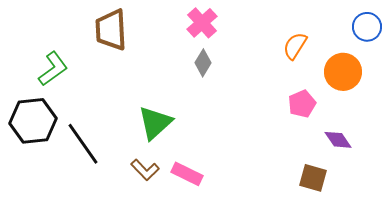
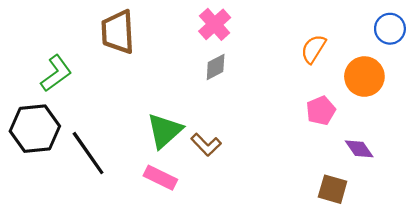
gray diamond: (203, 63) -> (216, 67), turned 32
brown L-shape: (145, 170) -> (206, 145), moved
pink rectangle: (187, 174) -> (160, 178), moved

